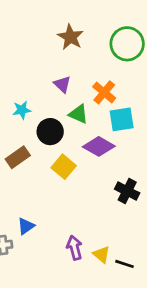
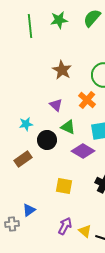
orange cross: (104, 92) -> (87, 100), moved
yellow square: (64, 167) -> (64, 186), moved, turned -30
purple arrow: (74, 248) -> (65, 226), turned 42

